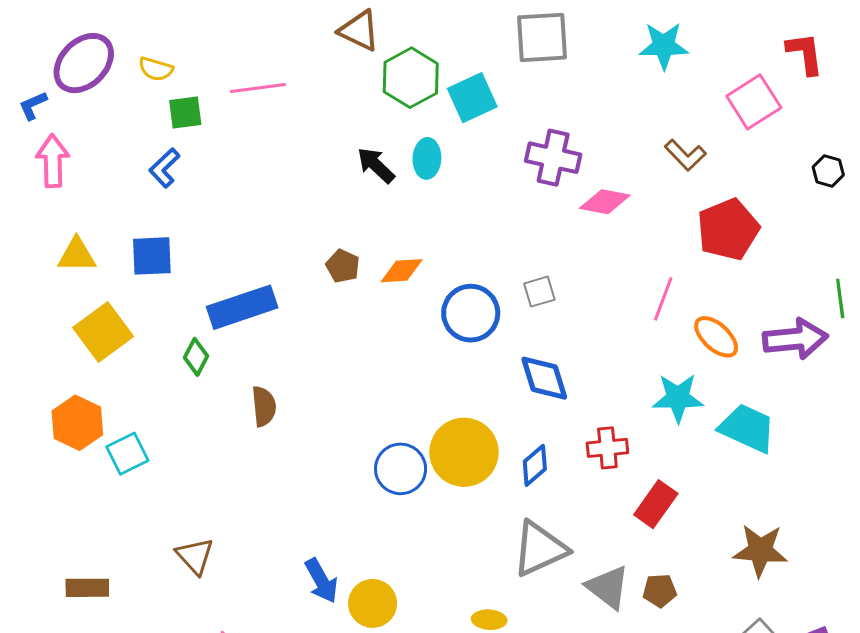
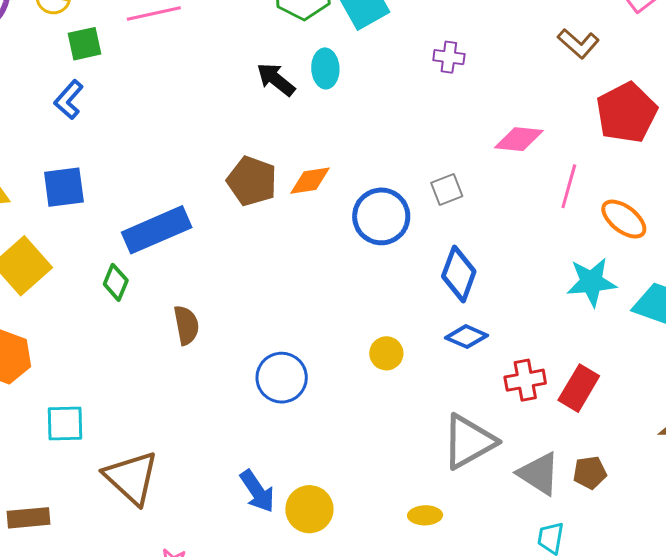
purple cross: (553, 158) -> (449, 57), size x0.6
pink diamond: (605, 202) -> (519, 139), moved
brown pentagon: (343, 266) -> (252, 181), size x1.5
blue diamond: (544, 378) -> (459, 274), turned 42
red cross: (607, 448) -> (525, 380), moved
yellow circle: (464, 452) -> (386, 353), size x0.5
cyan square: (127, 454) -> (65, 424), moved, turned 30
blue diamond: (535, 465) -> (467, 337), moved, turned 69
blue circle: (401, 469) -> (282, 378), moved
brown triangle: (195, 556) -> (131, 478), size x1.5

